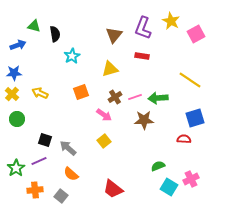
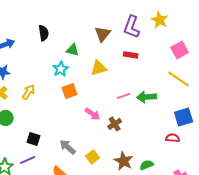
green triangle: (34, 26) -> (73, 50), moved
pink square: (196, 34) -> (180, 50), moved
cyan star: (72, 56) -> (61, 69), moved
yellow arrow: (40, 93) -> (29, 92), turned 98
brown cross: (115, 97) -> (115, 124), moved
brown star: (144, 120) -> (124, 161), moved, turned 30
yellow square: (104, 141) -> (93, 157), moved
gray arrow: (68, 148) -> (68, 147), moved

